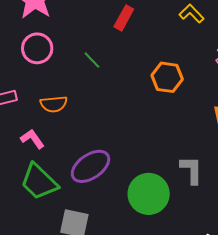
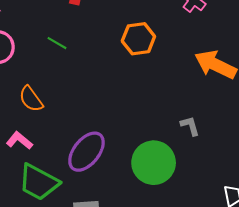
orange semicircle: (54, 104) -> (31, 99), turned 76
gray L-shape: (191, 170) -> (190, 126), size x0.7

